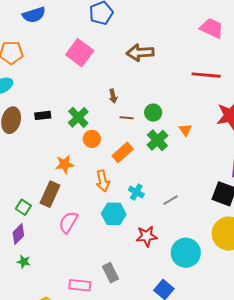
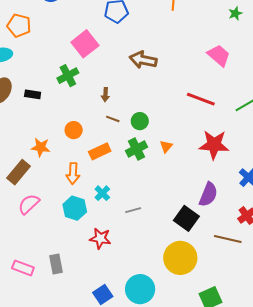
green cross: (78, 117) -> (68, 76), moved
cyan circle: (186, 253) -> (140, 289), moved

